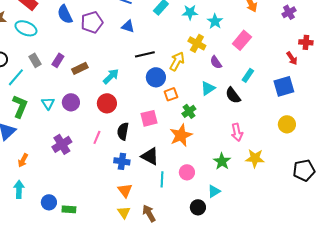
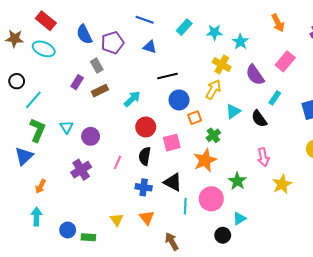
pink rectangle: (242, 40) -> (285, 61), moved
gray rectangle: (35, 60) -> (97, 66), moved
yellow arrow: (177, 61) -> (213, 90), moved
purple semicircle: (216, 62) -> (255, 75), moved, size x1.5
purple circle: (71, 102) -> (91, 136), moved
red circle: (107, 103) -> (146, 127), moved
yellow star: (255, 158) -> (282, 184), turned -30
green star: (222, 161) -> (237, 181), moved
pink circle: (187, 172) -> (211, 199), size x1.5
yellow triangle: (124, 212) -> (117, 220), moved

